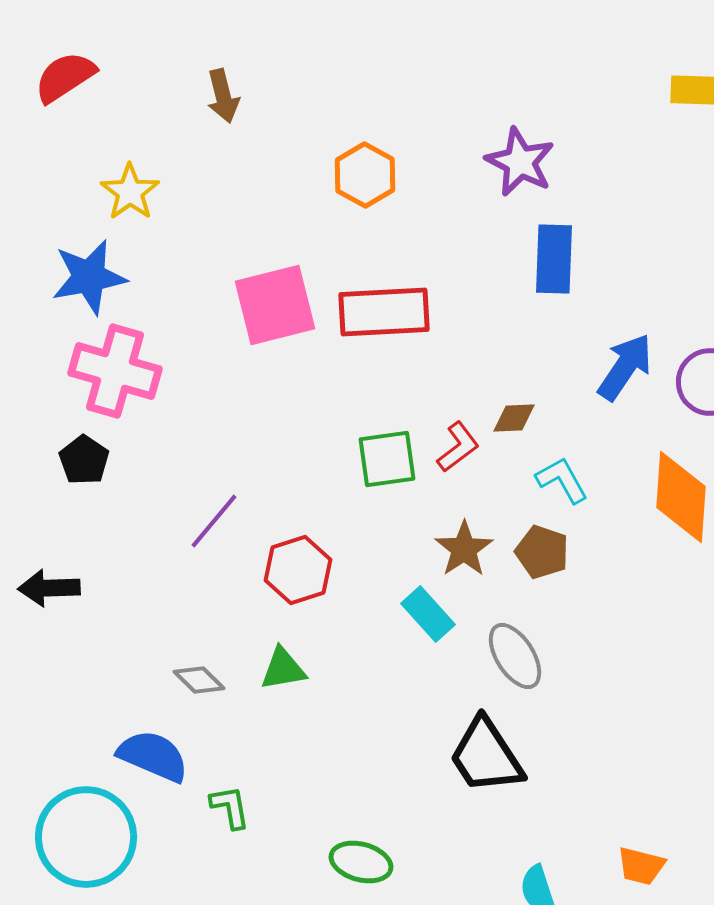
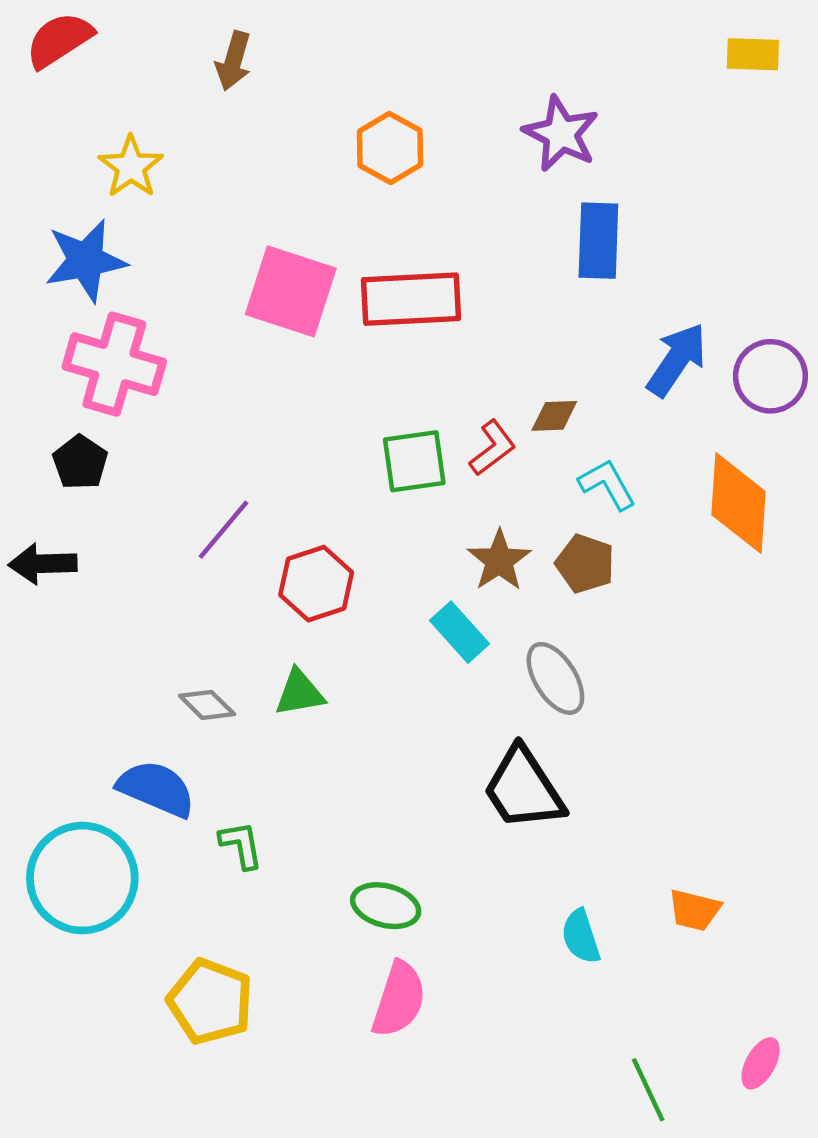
brown arrow: (223, 96) -> (233, 61), turned 30
pink square: (275, 305) -> (291, 291), turned 32
black arrow: (49, 588) -> (43, 564), moved

